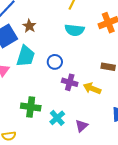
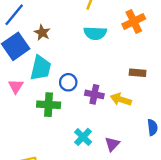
blue circle: (55, 62) -> (68, 82), moved
green cross: (31, 107) -> (49, 105), moved

